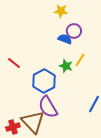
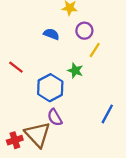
blue semicircle: (65, 39) -> (51, 34), moved
yellow line: (80, 60) -> (95, 50), moved
purple semicircle: (48, 107) -> (55, 117), size x0.7

